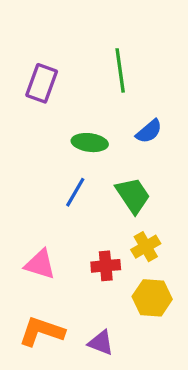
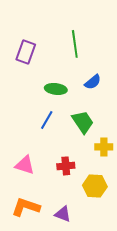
yellow cross: (146, 247) -> (104, 147), moved, turned 30

